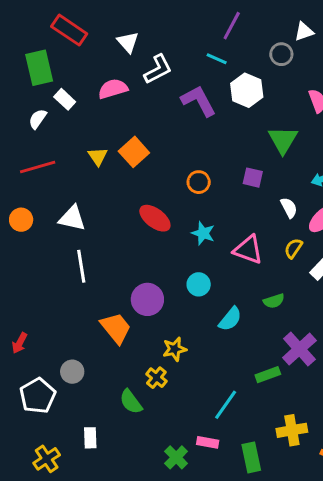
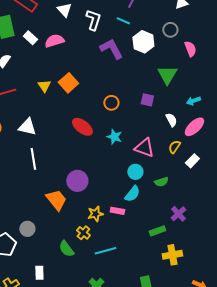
gray circle: (281, 54) -> (170, 30), moved
white L-shape: (158, 69) -> (93, 20), moved, turned -45
white rectangle: (65, 99) -> (30, 38), moved
cyan circle: (199, 284) -> (135, 172), moved
purple cross: (299, 349) -> (178, 214), size x0.7
cyan line: (226, 405) -> (105, 251), moved, turned 40
yellow cross: (292, 430) -> (172, 255), moved
pink rectangle: (208, 442) -> (117, 211), moved

